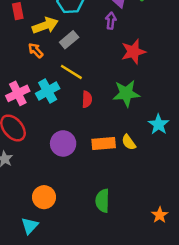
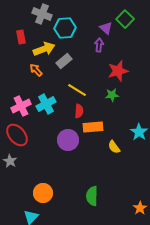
yellow line: (71, 72) -> (77, 90), moved
green star: (126, 93) -> (112, 95), moved, size x0.6
purple circle: (63, 143) -> (68, 140), moved
orange rectangle: (104, 143) -> (93, 127), moved

